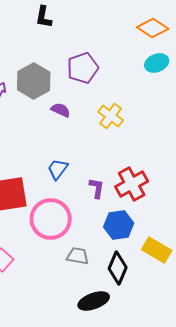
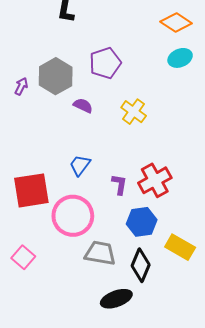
gray trapezoid: (78, 256) -> (100, 253), size x1.4

